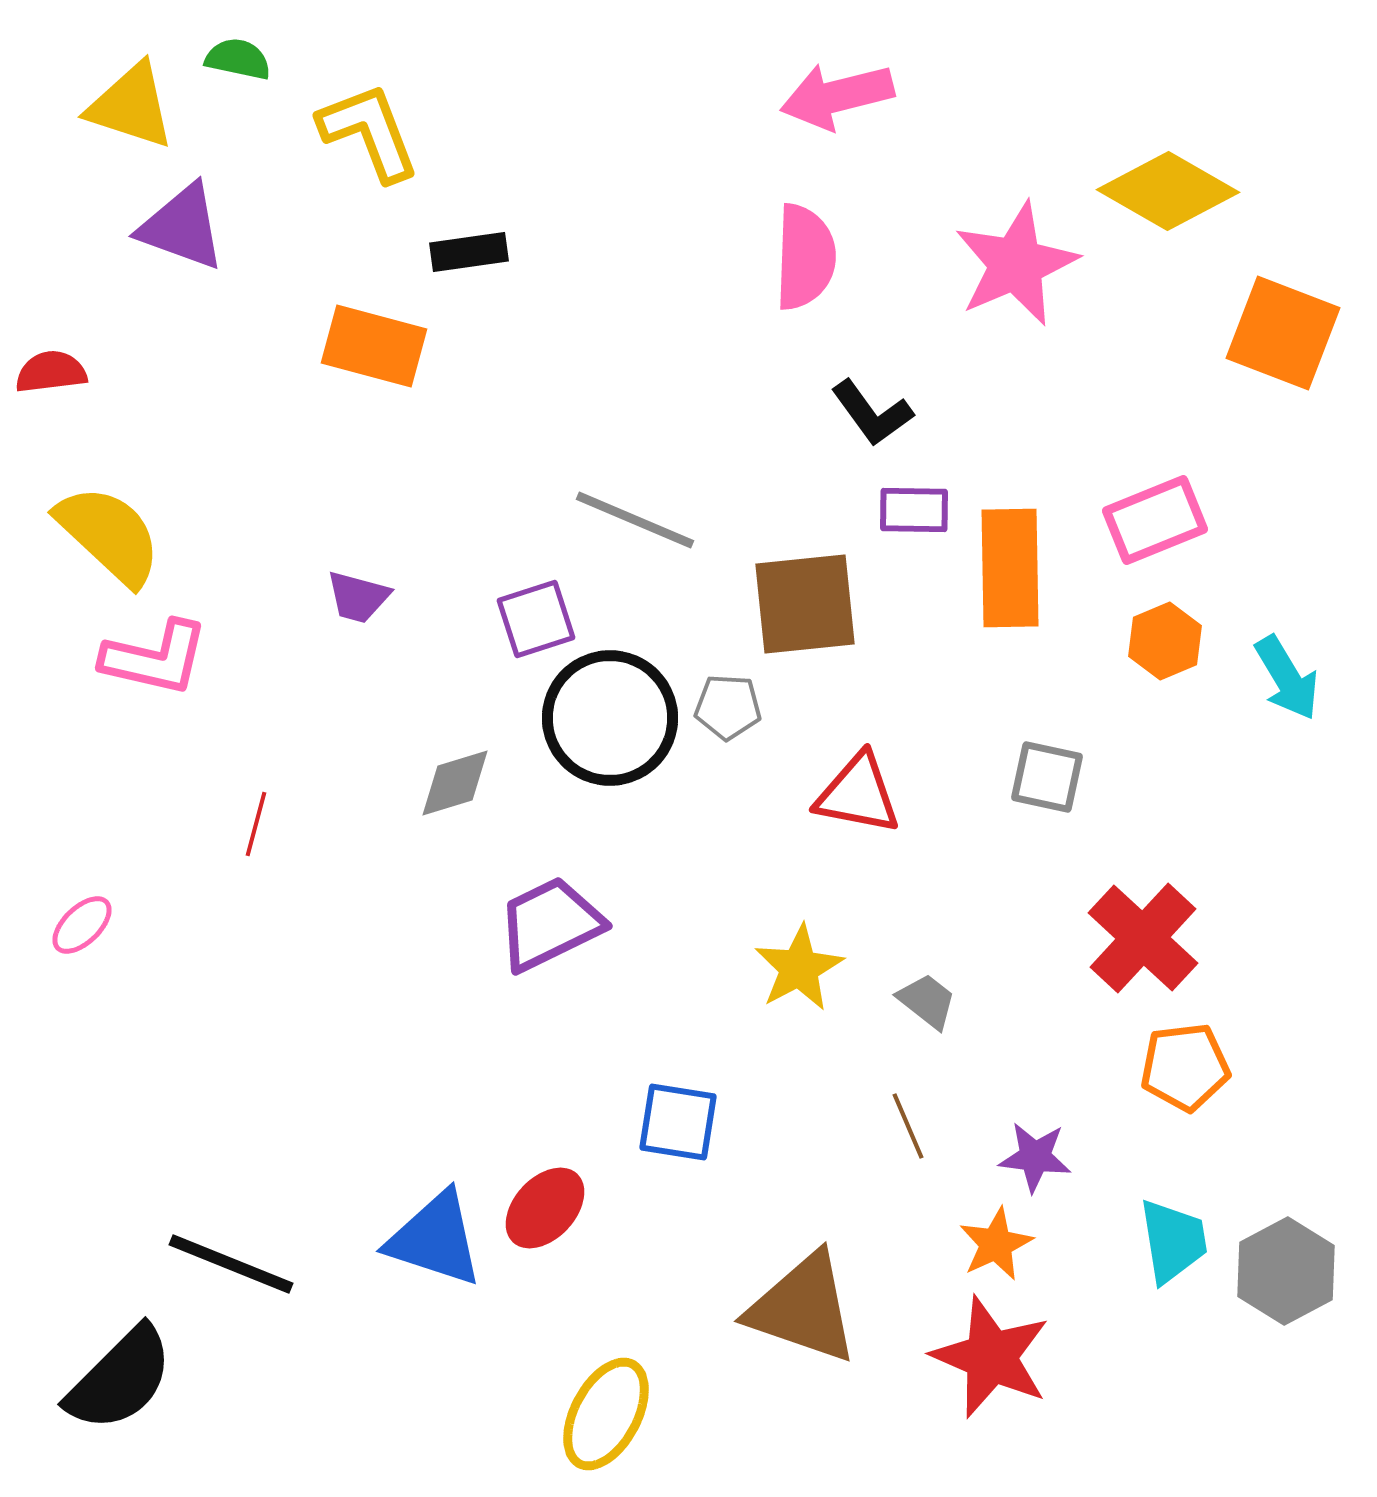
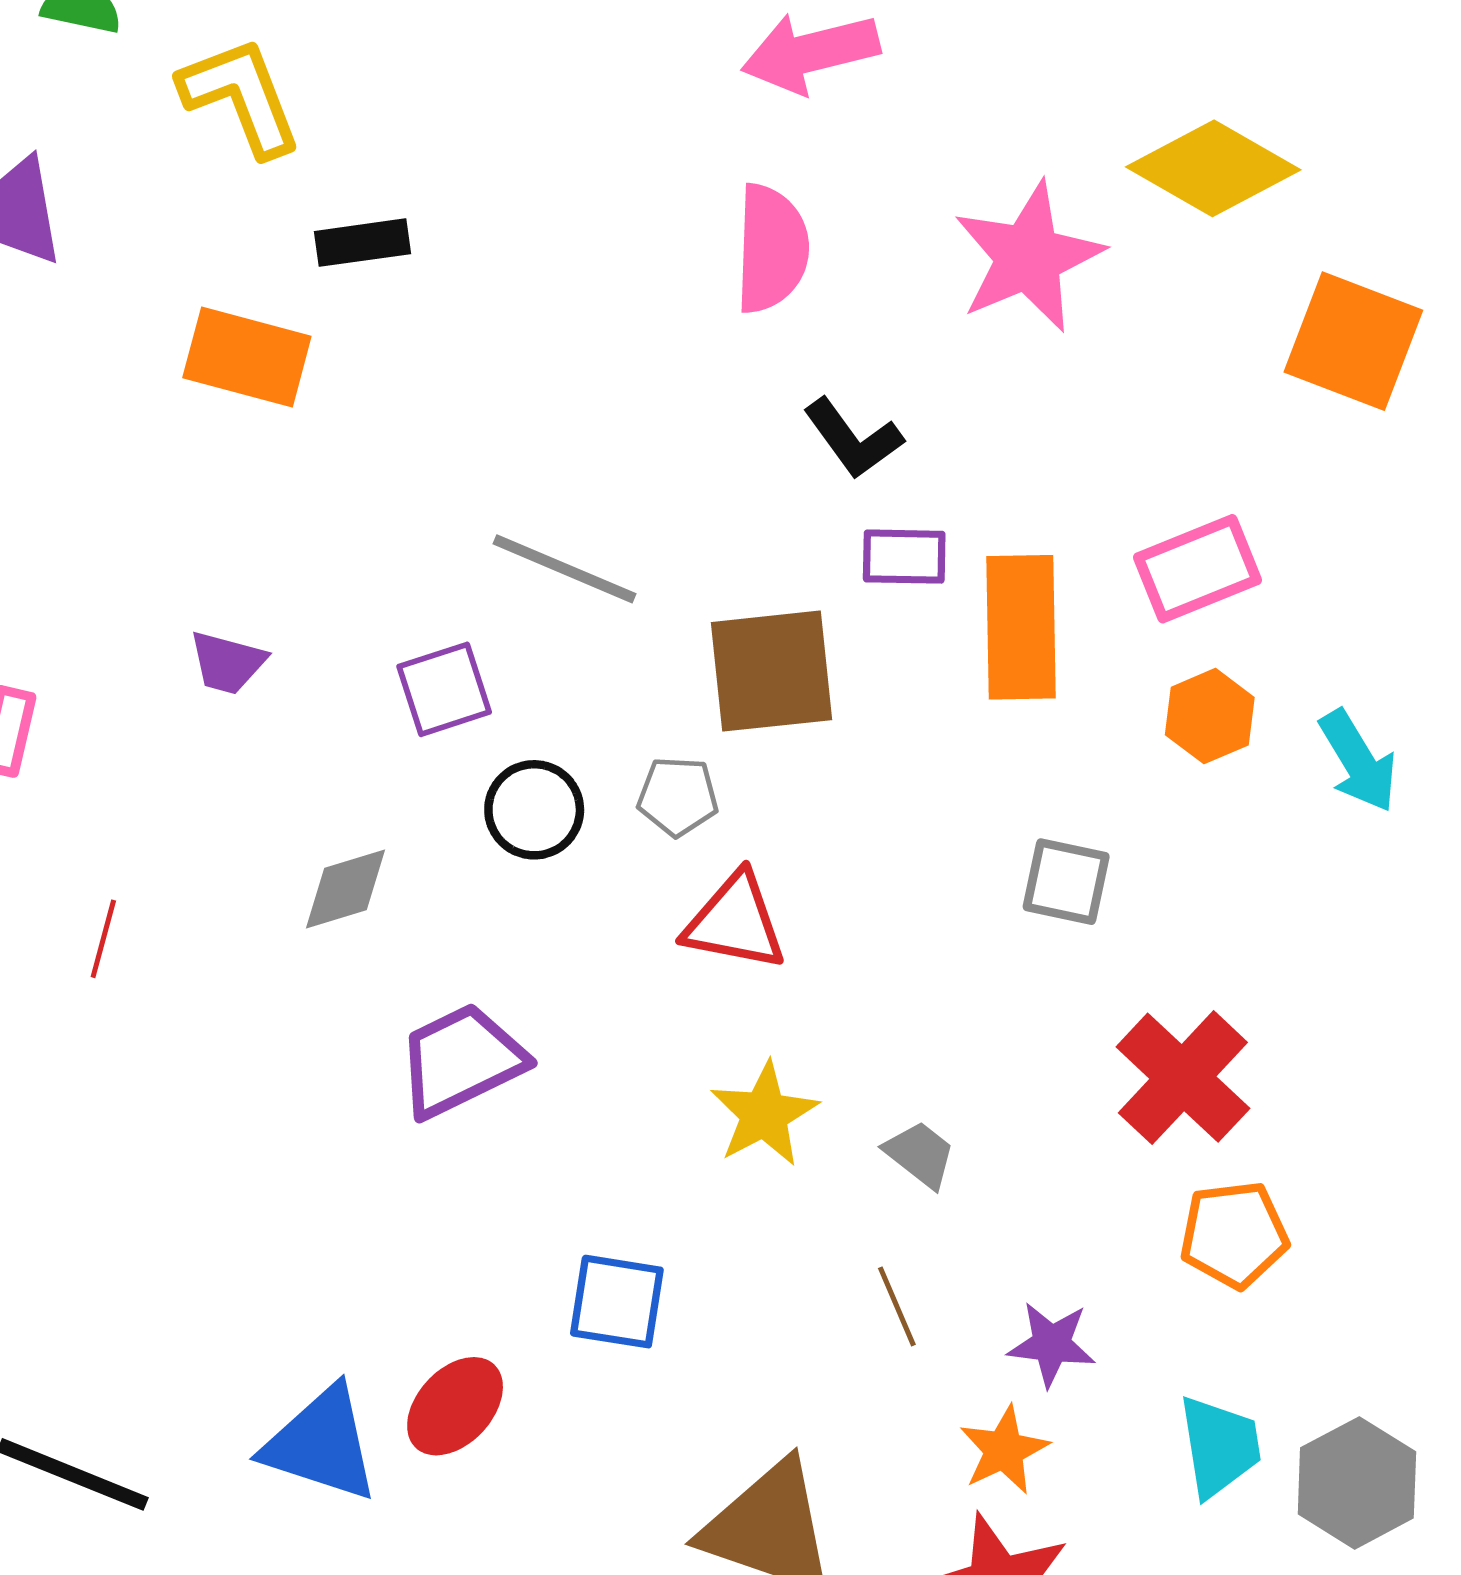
black circle: (610, 718) -> (534, 810), size x0.6
red triangle: (858, 794) -> (735, 922), moved

